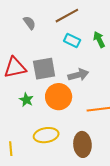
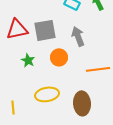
gray arrow: (78, 75) -> (78, 36), turned -96
orange circle: (59, 97) -> (59, 57), size x0.7

